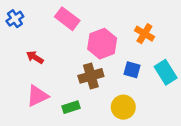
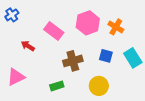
pink rectangle: (67, 19) -> (54, 31), moved
pink hexagon: (102, 44) -> (88, 23), moved
pink triangle: (37, 96) -> (16, 77), moved

